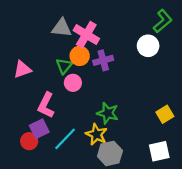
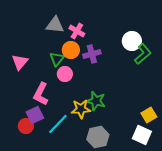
green L-shape: (163, 21) -> (143, 54), moved
pink cross: (86, 35) -> (77, 31), size x0.7
pink triangle: (22, 69) -> (20, 62), turned -30
yellow square: (165, 114) -> (149, 115), moved
yellow star: (96, 134) -> (81, 109), moved, turned -30
white square: (159, 151) -> (142, 135), turned 36

